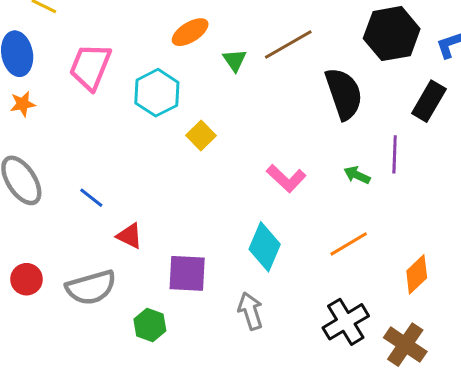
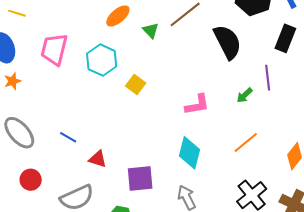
green arrow: (357, 175) -> (245, 95), turned -60
pink L-shape: (286, 178) -> (197, 105), turned -44
red circle: (27, 279) -> (31, 180), moved

